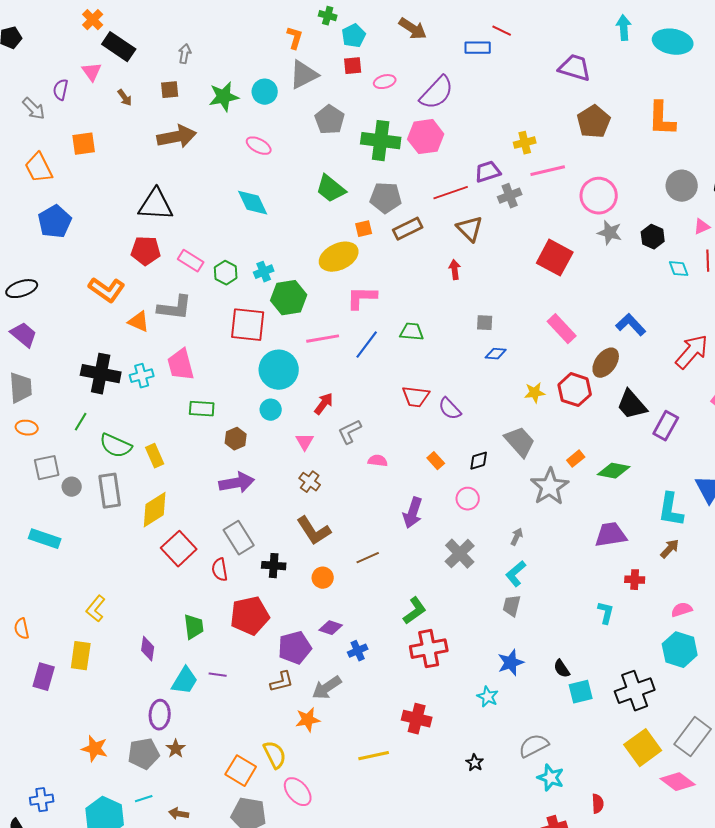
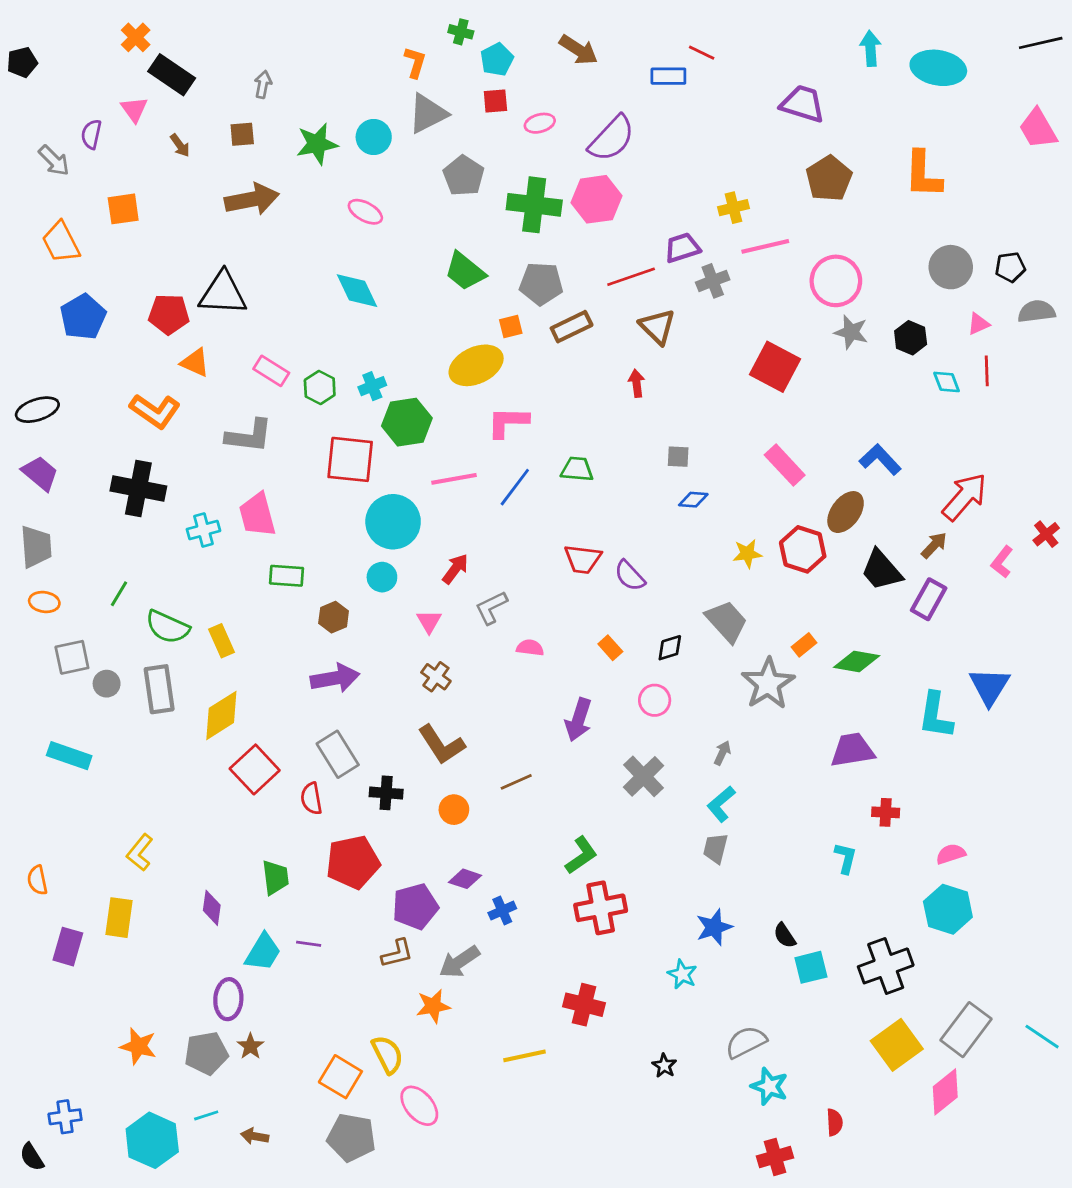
red pentagon: (146, 251) -> (169, 314), moved
orange triangle: (139, 322) -> (195, 363), moved
black cross: (101, 374) -> (138, 489), moved
brown arrow: (670, 549) -> (934, 545), moved
pink diamond: (678, 782) -> (945, 1092), turned -76

